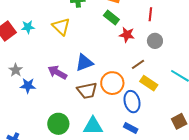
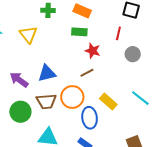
green rectangle: (111, 18) -> (79, 32), turned -42
gray circle: (155, 41) -> (133, 54), moved
brown line: (138, 64) -> (87, 73), moved
green circle: (58, 124) -> (20, 112), moved

